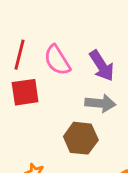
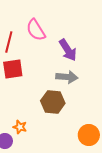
pink semicircle: (57, 60) -> (36, 30), moved

